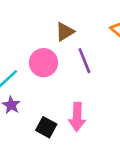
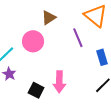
purple line: (84, 61) -> (78, 38), moved

